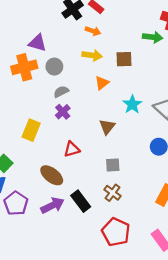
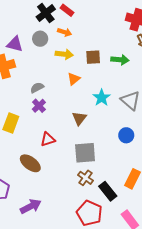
green arrow: (153, 37) -> (120, 60), moved
gray circle: (54, 67) -> (40, 39), moved
gray square: (113, 165) -> (85, 153), size x1.6
black rectangle: (81, 201) -> (108, 191), moved
purple arrow: (52, 205) -> (31, 206), moved

